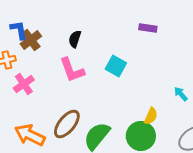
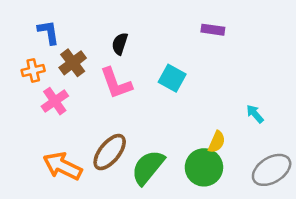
brown cross: (31, 40) -> (73, 63), moved

